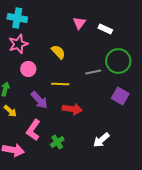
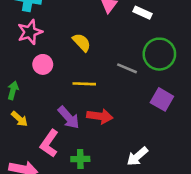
gray line: (93, 72) -> (127, 68), turned 35
purple arrow: (39, 100) -> (69, 118), moved
green cross: (57, 142) -> (80, 159), turned 32

